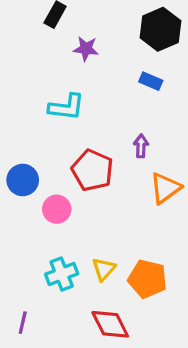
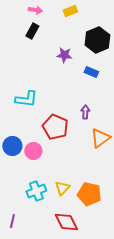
purple star: (86, 49) -> (64, 55), moved
cyan L-shape: (66, 107) -> (26, 99), moved
blue circle: (23, 180) -> (12, 146), moved

